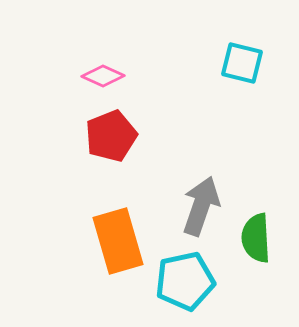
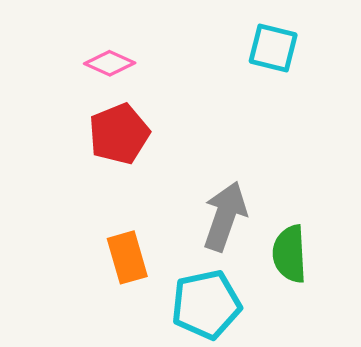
orange rectangle: (118, 241) -> (127, 257), size x0.7

